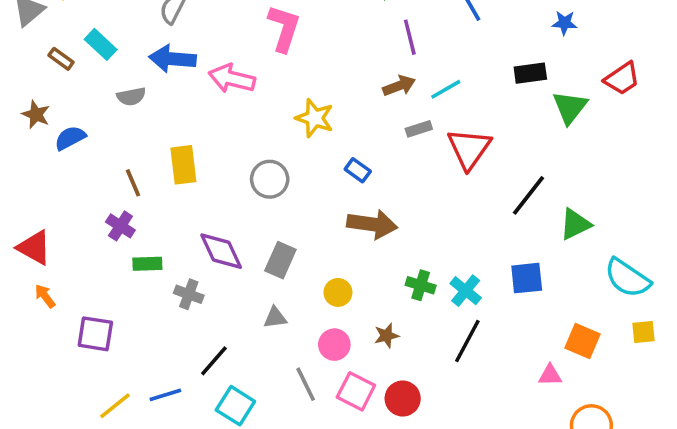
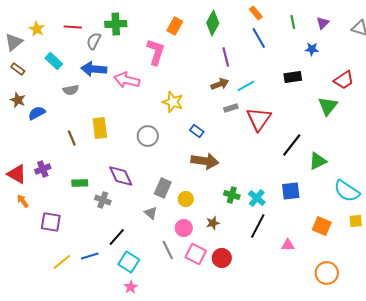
brown rectangle: (61, 59) -> (18, 69), moved
green triangle: (570, 107) -> (328, 106), moved
purple cross: (120, 226) -> (43, 169), moved, turned 35
gray rectangle: (280, 260) -> (163, 188), moved
gray triangle: (275, 318) -> (151, 213), turned 48
pink triangle: (550, 375) -> (288, 245), moved

